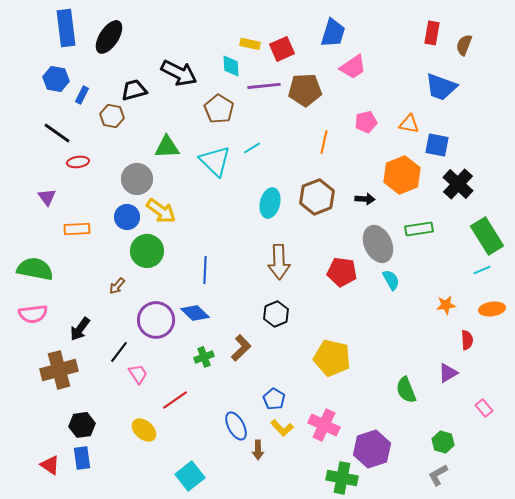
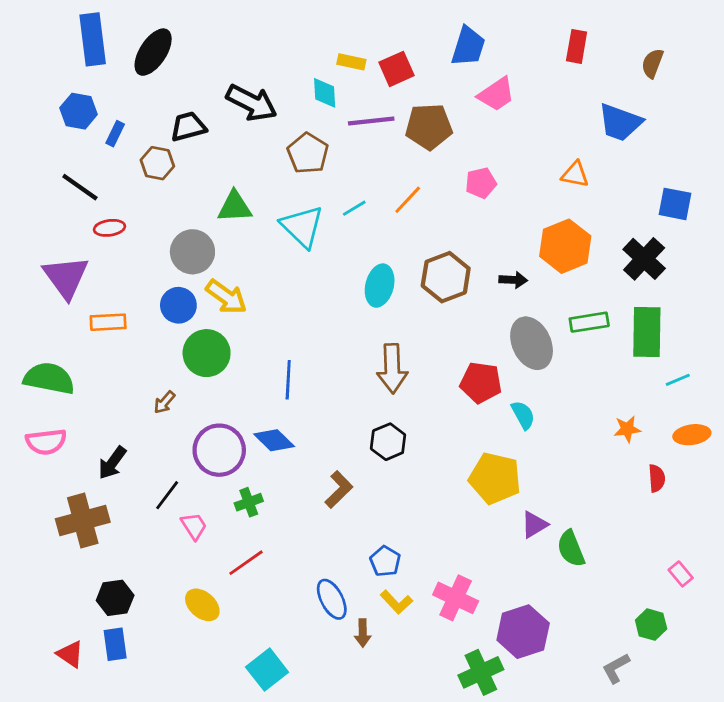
red rectangle: (432, 33) -> (577, 46), moved
pink pentagon: (366, 122) -> (481, 183), moved
orange line: (324, 142) -> (408, 200), moved, turned 30
blue square: (437, 145) -> (675, 204), moved
purple triangle: (47, 197) -> (66, 277), size x1.8
green rectangle: (487, 236) -> (647, 332), moved, turned 33
cyan semicircle: (391, 280) -> (523, 415), moved
green cross: (204, 357) -> (249, 502), moved
yellow pentagon: (332, 358) -> (495, 478), moved
purple triangle: (448, 373) -> (534, 525), moved
green hexagon: (443, 442) -> (651, 625), moved
green cross: (342, 478) -> (481, 672), turned -36

